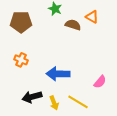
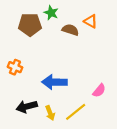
brown pentagon: (21, 22) -> (30, 25), moved
yellow line: (78, 102) -> (76, 112), turned -70

